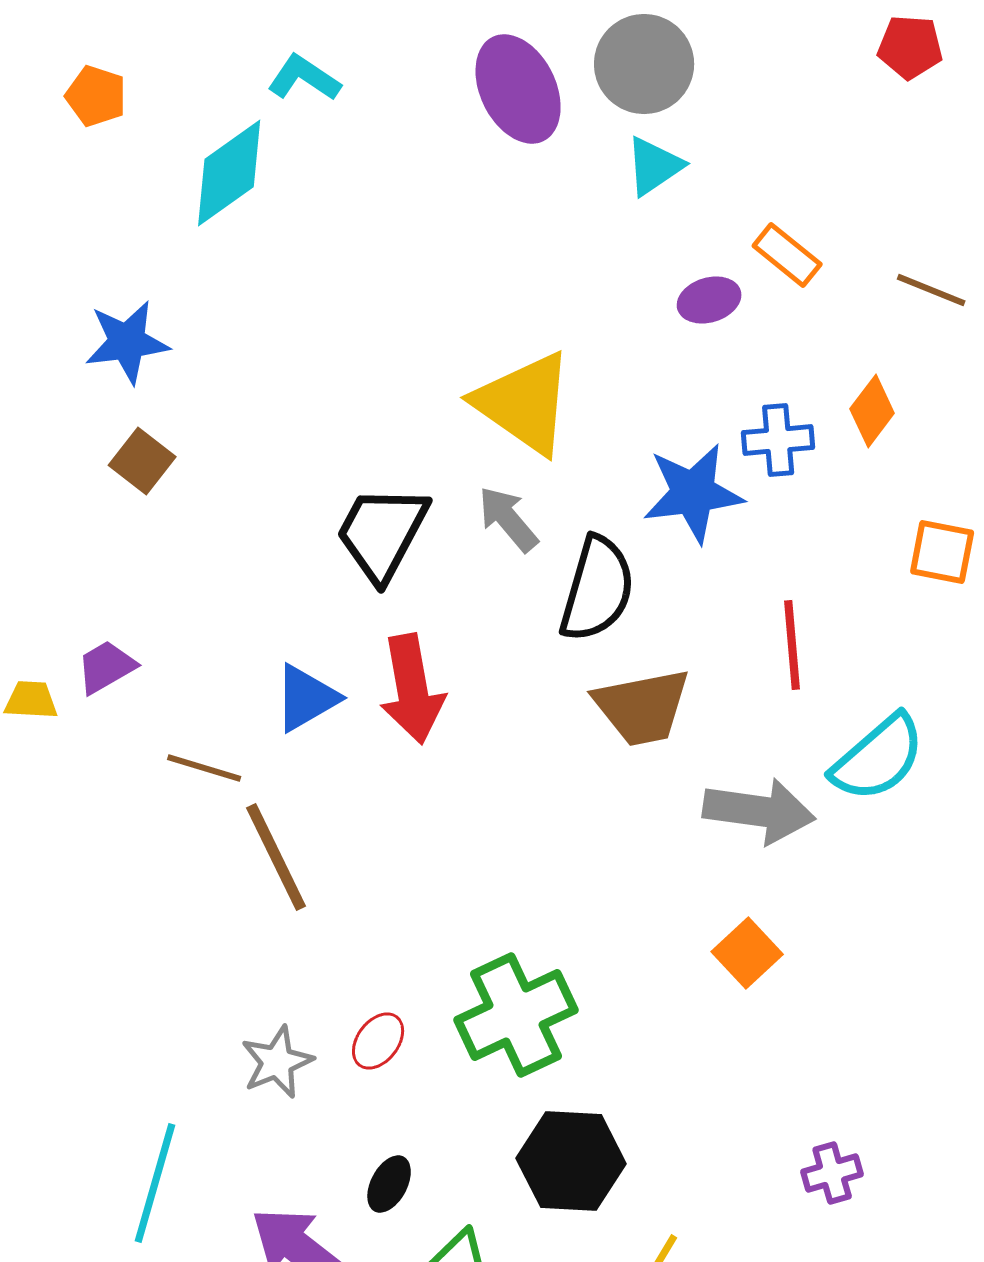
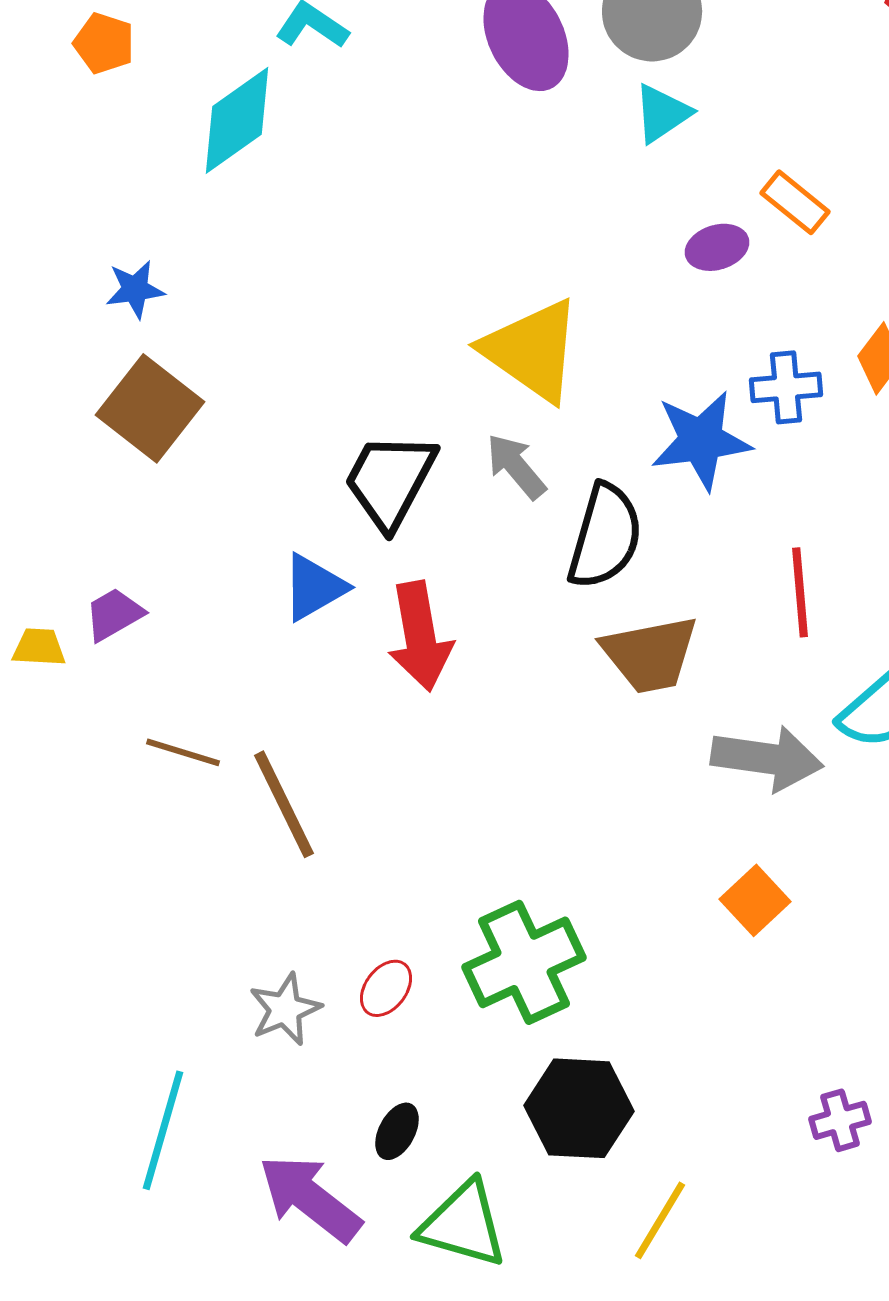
blue star: (127, 342) -> (135, 289), size x0.7
brown square: (142, 461) -> (150, 408), size x1.6
blue triangle: (306, 698) -> (314, 587), moved
brown line: (204, 768) -> (183, 752), moved

